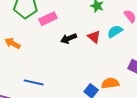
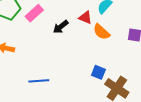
orange semicircle: (110, 83) -> (101, 32), moved, turned -114

